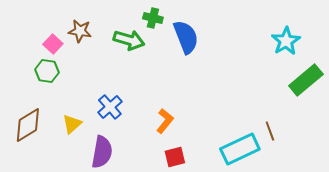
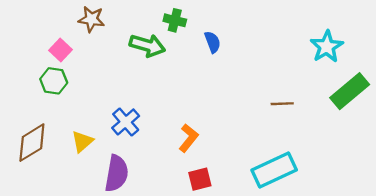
brown star: (80, 31) -> (91, 19), moved
blue semicircle: (186, 37) -> (212, 42), size x0.6
brown line: (270, 131) -> (282, 104), moved, turned -72

